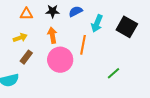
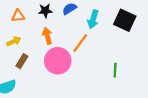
orange line: (83, 45) -> (80, 43), turned 30
green line: (114, 73) -> (115, 70), turned -40

